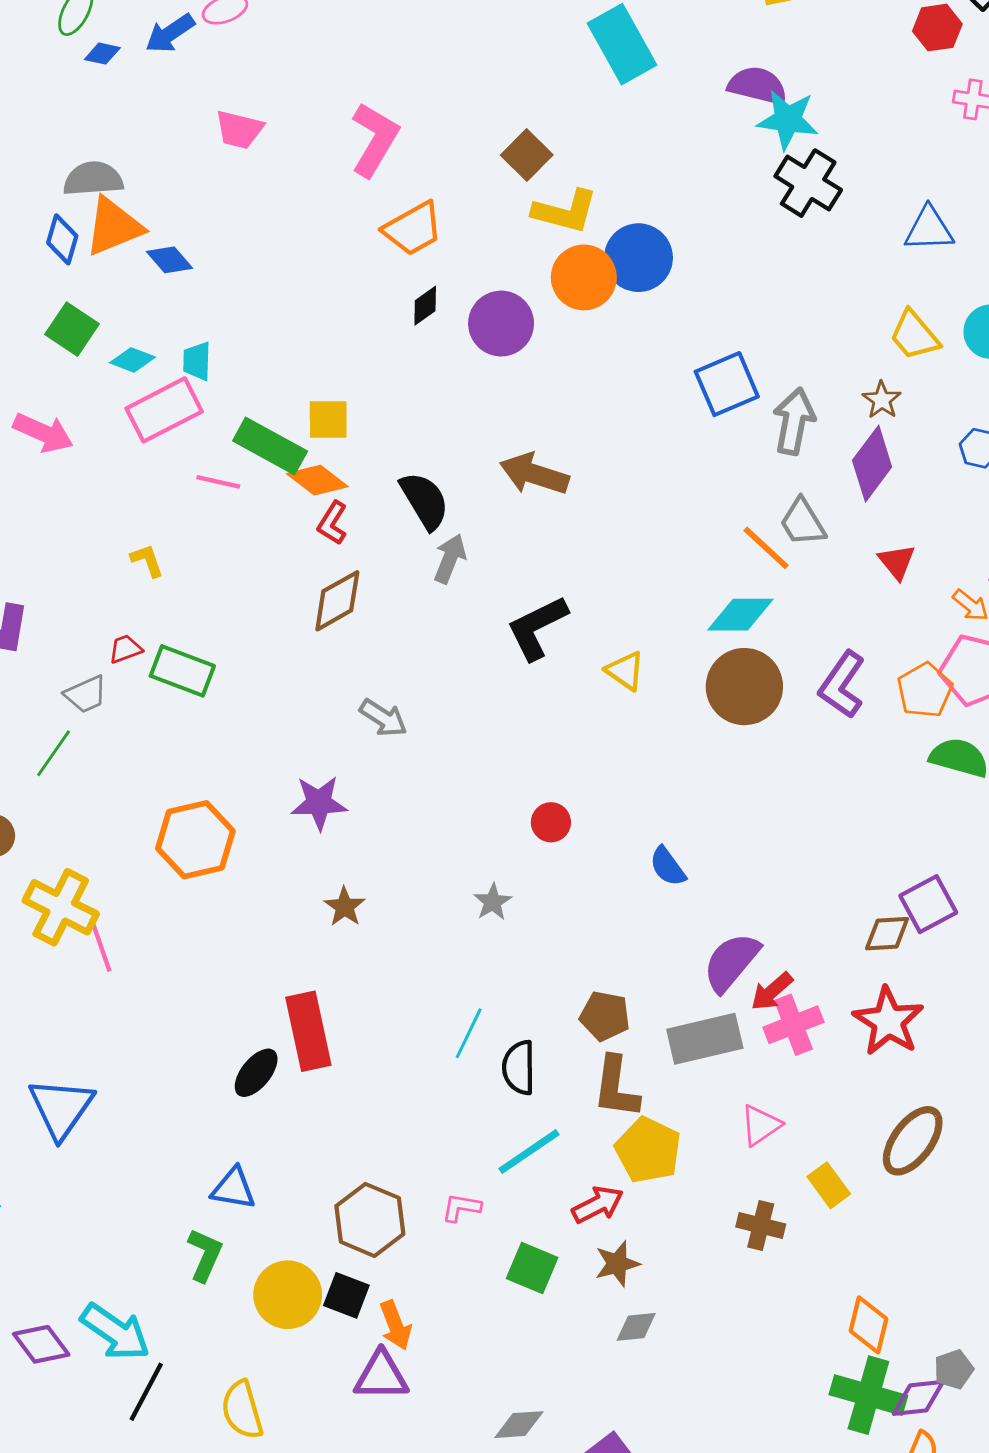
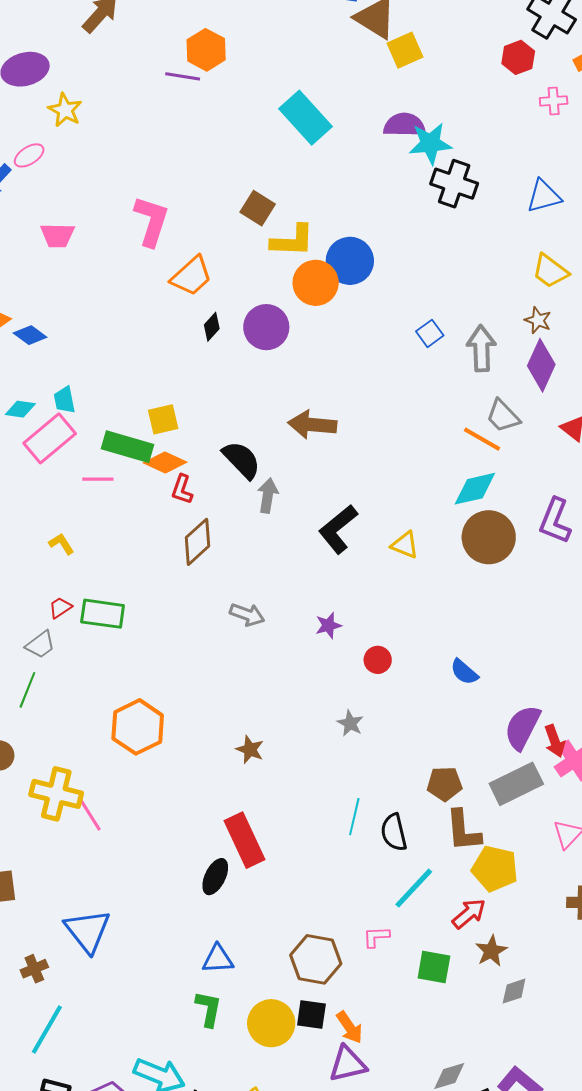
blue square: (727, 384) -> (430, 333), size x0.6
purple star: (319, 803) -> (328, 625), moved, size x0.7
red arrow: (772, 991) -> (555, 741), turned -56

